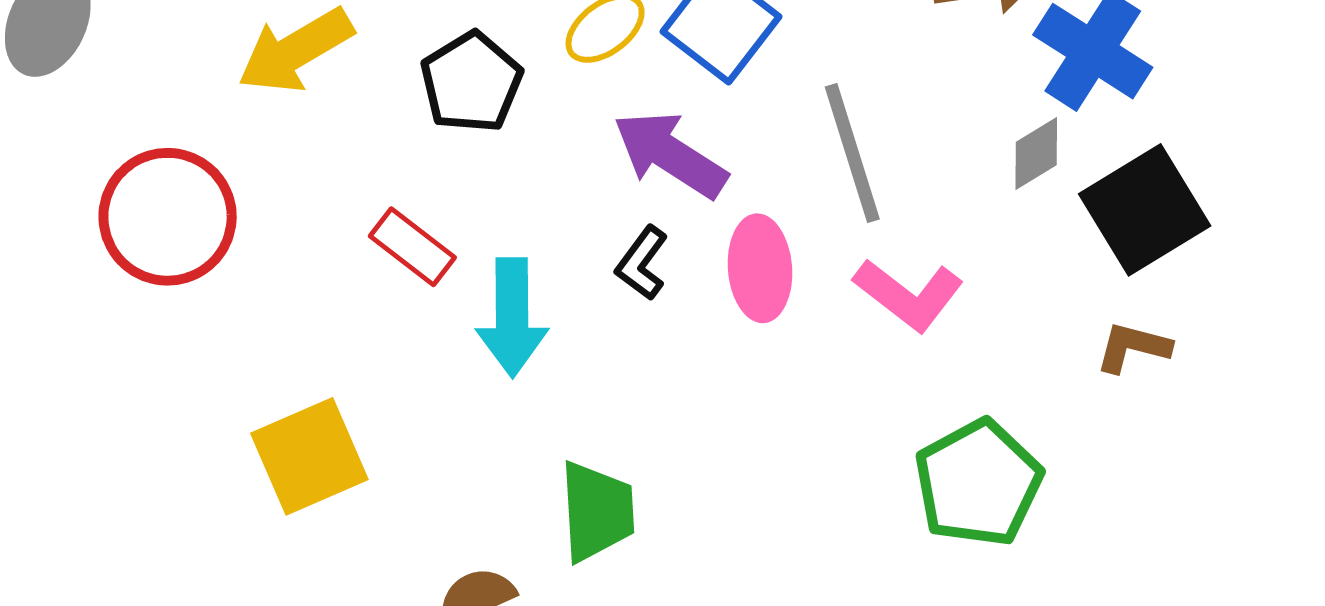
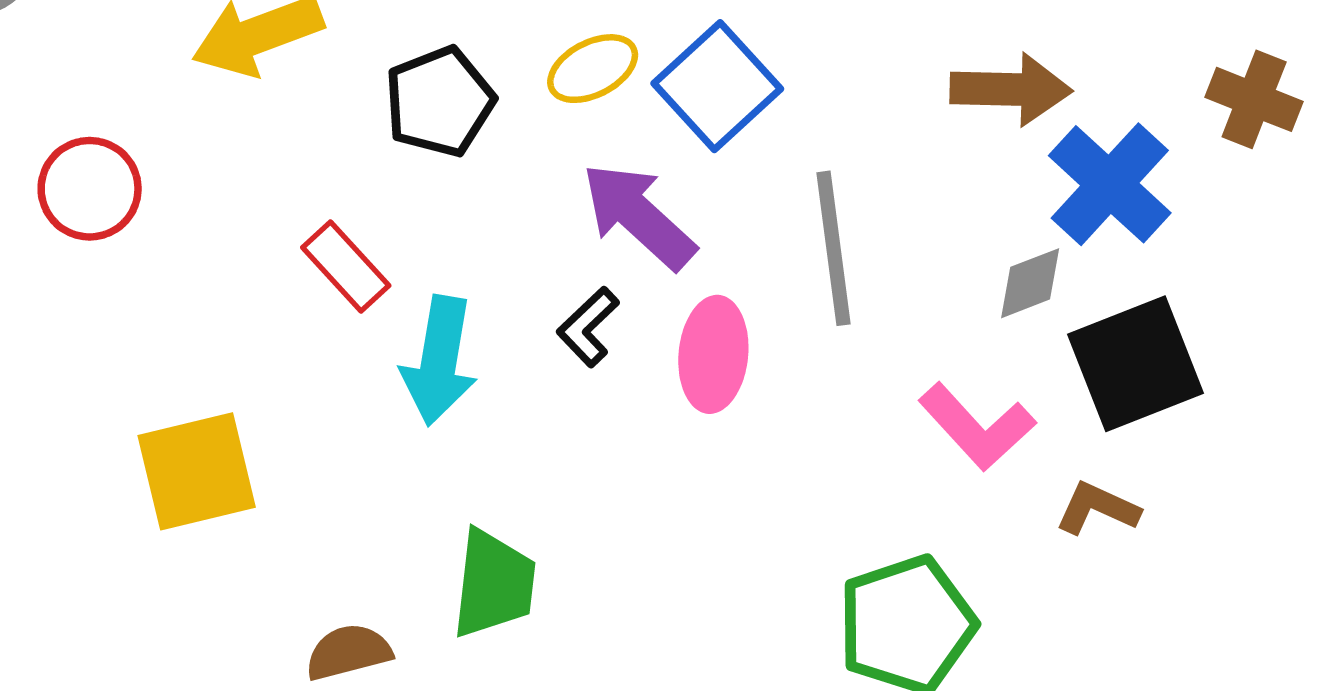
red circle: (168, 217) -> (90, 189), size x0.7
pink L-shape: (909, 295) -> (977, 427), moved

